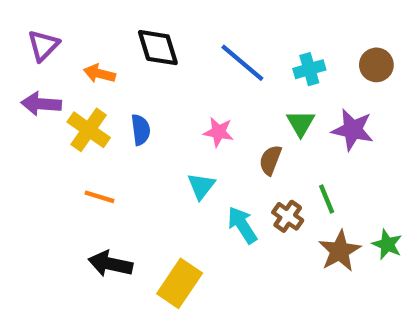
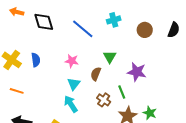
cyan cross: (309, 69) -> (114, 20), moved
orange arrow: (100, 74) -> (17, 12), moved
purple star: (353, 130) -> (137, 72), moved
cyan triangle: (201, 186) -> (74, 84), moved
cyan arrow: (242, 225) -> (71, 104), moved

